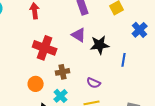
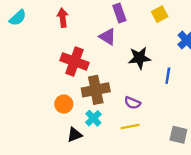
purple triangle: (79, 35) -> (108, 37), moved
brown cross: (63, 72) -> (96, 90), size x1.6

